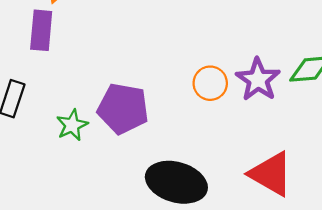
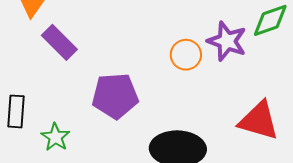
purple rectangle: (41, 30) -> (59, 42), moved, turned -36
green star: (72, 125) -> (55, 137), moved

